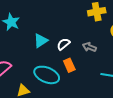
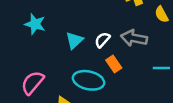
gray arrow: (89, 47) -> (134, 38), size x1.5

